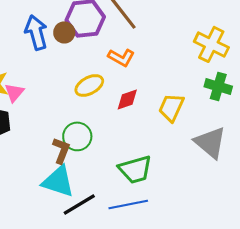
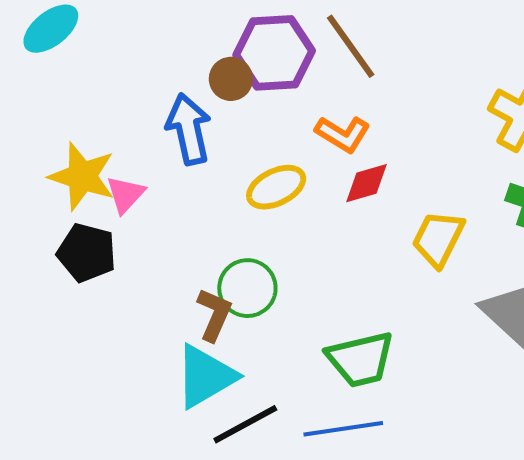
blue arrow: (36, 32) -> (189, 129), moved
red diamond: (127, 99) -> (366, 183), moved
cyan triangle: (58, 181) -> (205, 376), turned -51

